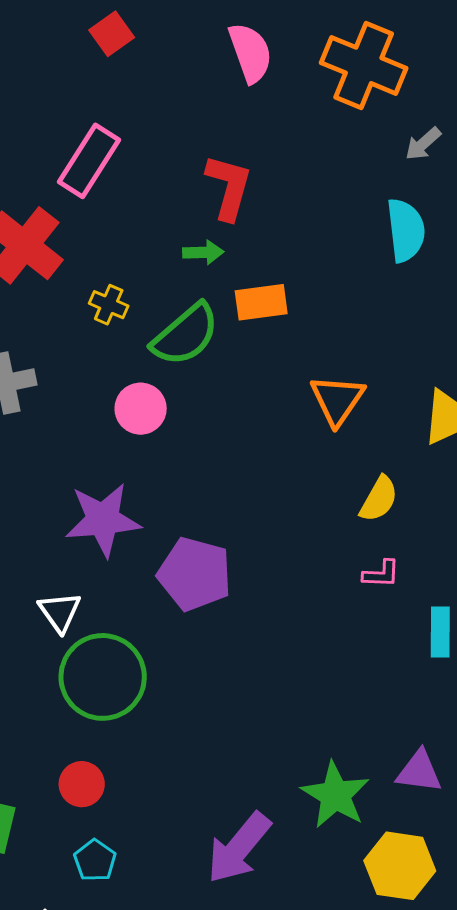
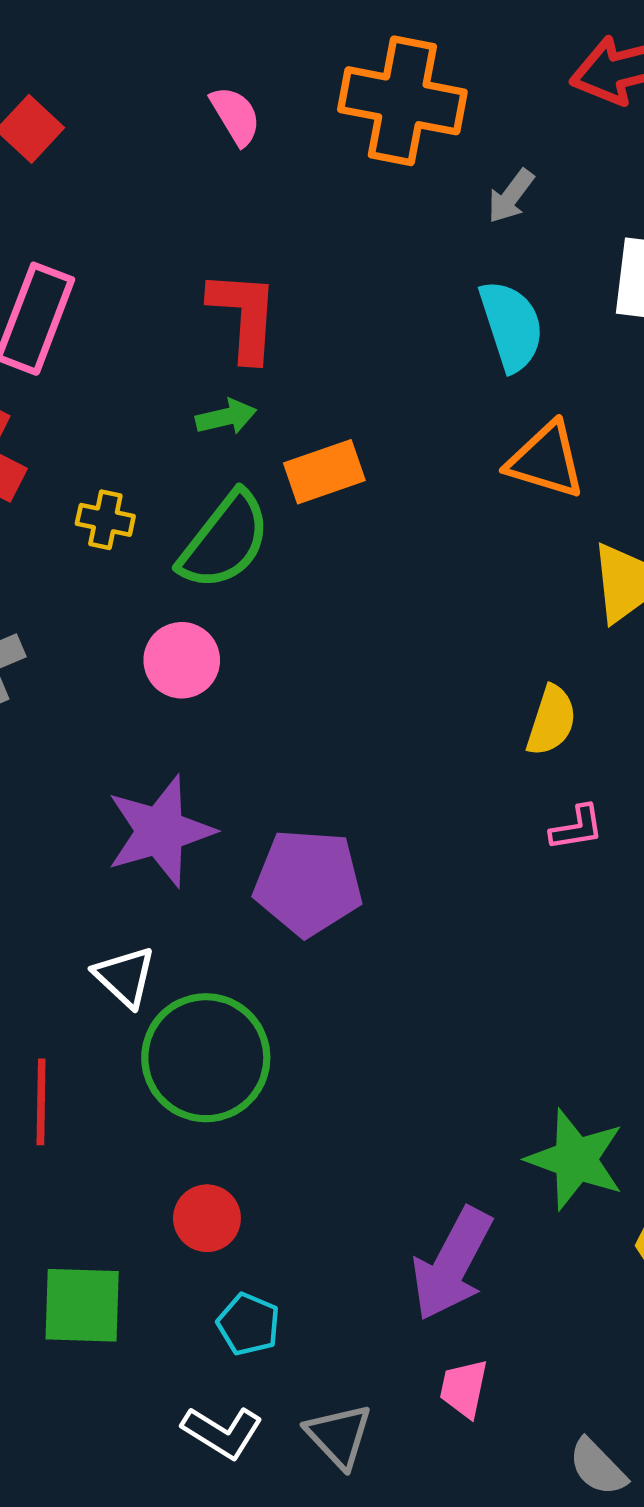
pink semicircle: (250, 53) -> (236, 116), size x0.7
orange triangle: (337, 400) -> (546, 460), moved, turned -36

